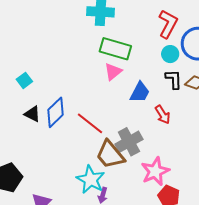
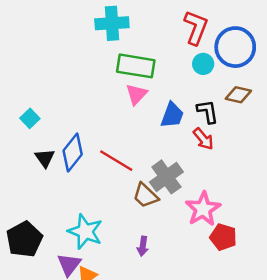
black L-shape: (174, 79) -> (208, 112), moved
black triangle: (32, 114) -> (45, 158), turned 36
brown trapezoid: (110, 155) -> (146, 196), size x0.7
cyan star: (91, 180) -> (85, 232), moved

